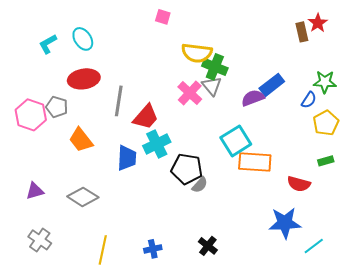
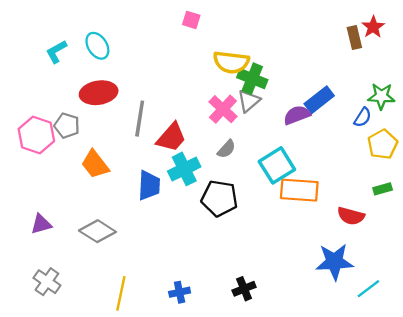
gray triangle: (212, 86) -> (249, 101), turned 30
gray semicircle: (200, 185) -> (226, 149), moved
black cross: (208, 246) -> (244, 289), turned 30

